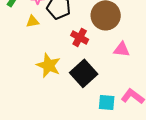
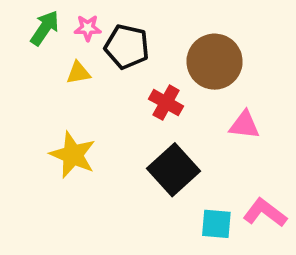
yellow star: (49, 65) -> (73, 155), moved

